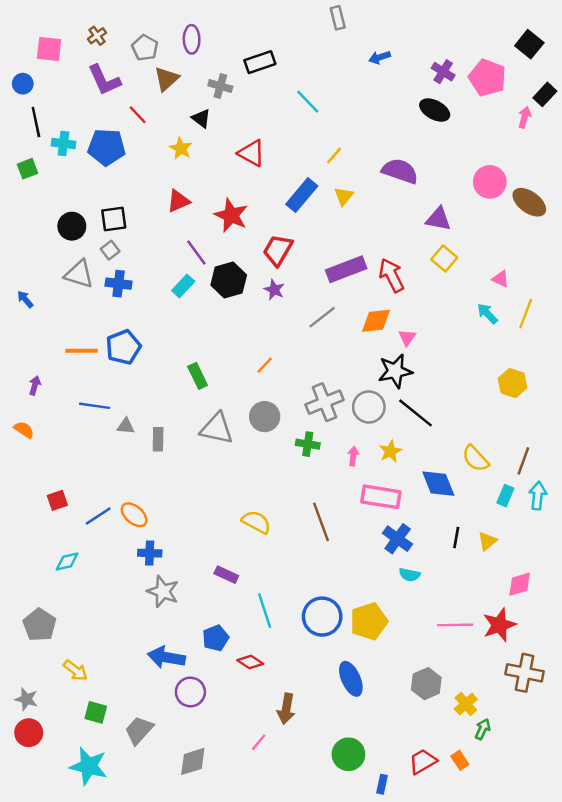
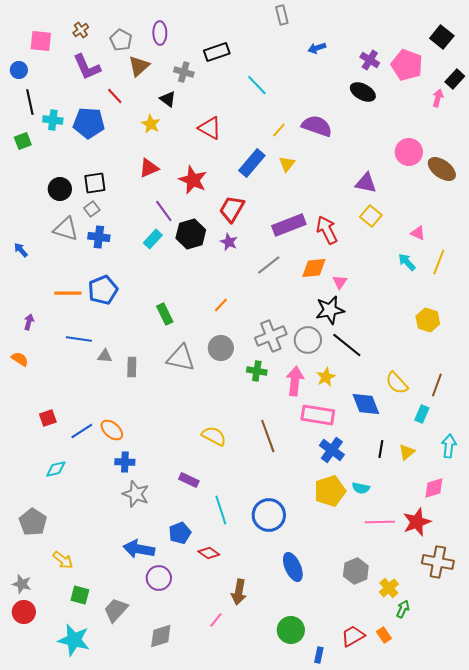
purple semicircle: (400, 171) -> (317, 126), moved
pink arrow: (353, 456) -> (295, 381), size x1.8
cyan arrow: (538, 496) -> (449, 446), moved
cyan semicircle: (410, 575) -> (361, 488), moved
yellow pentagon: (369, 621) -> (330, 491), moved

